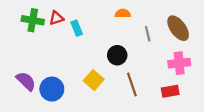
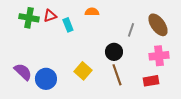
orange semicircle: (123, 14) -> (92, 12), moved
gray line: (148, 34) -> (131, 30), turned 32
black circle: (117, 55) -> (114, 52), moved

